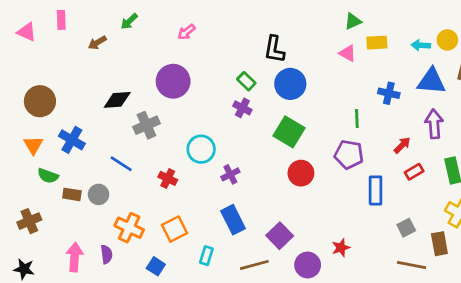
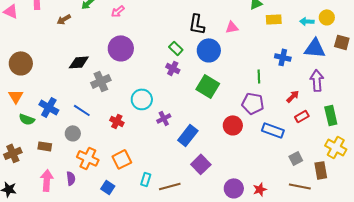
pink arrow: (186, 32) -> (118, 11), moved
pink triangle: (348, 53) -> (232, 27), moved, turned -40
blue cross: (72, 140) -> (49, 107), moved
red circle: (301, 173) -> (233, 125), moved
blue rectangle: (376, 190) -> (273, 130), turned -70
brown rectangle: (72, 194) -> (45, 146), moved
gray circle: (99, 194) -> (73, 133), moved
blue rectangle: (233, 220) -> (188, 135), moved, turned 65
red star: (341, 248) -> (260, 189), moved
brown line: (254, 265) -> (170, 186), moved
purple circle: (308, 265) -> (234, 188), moved

